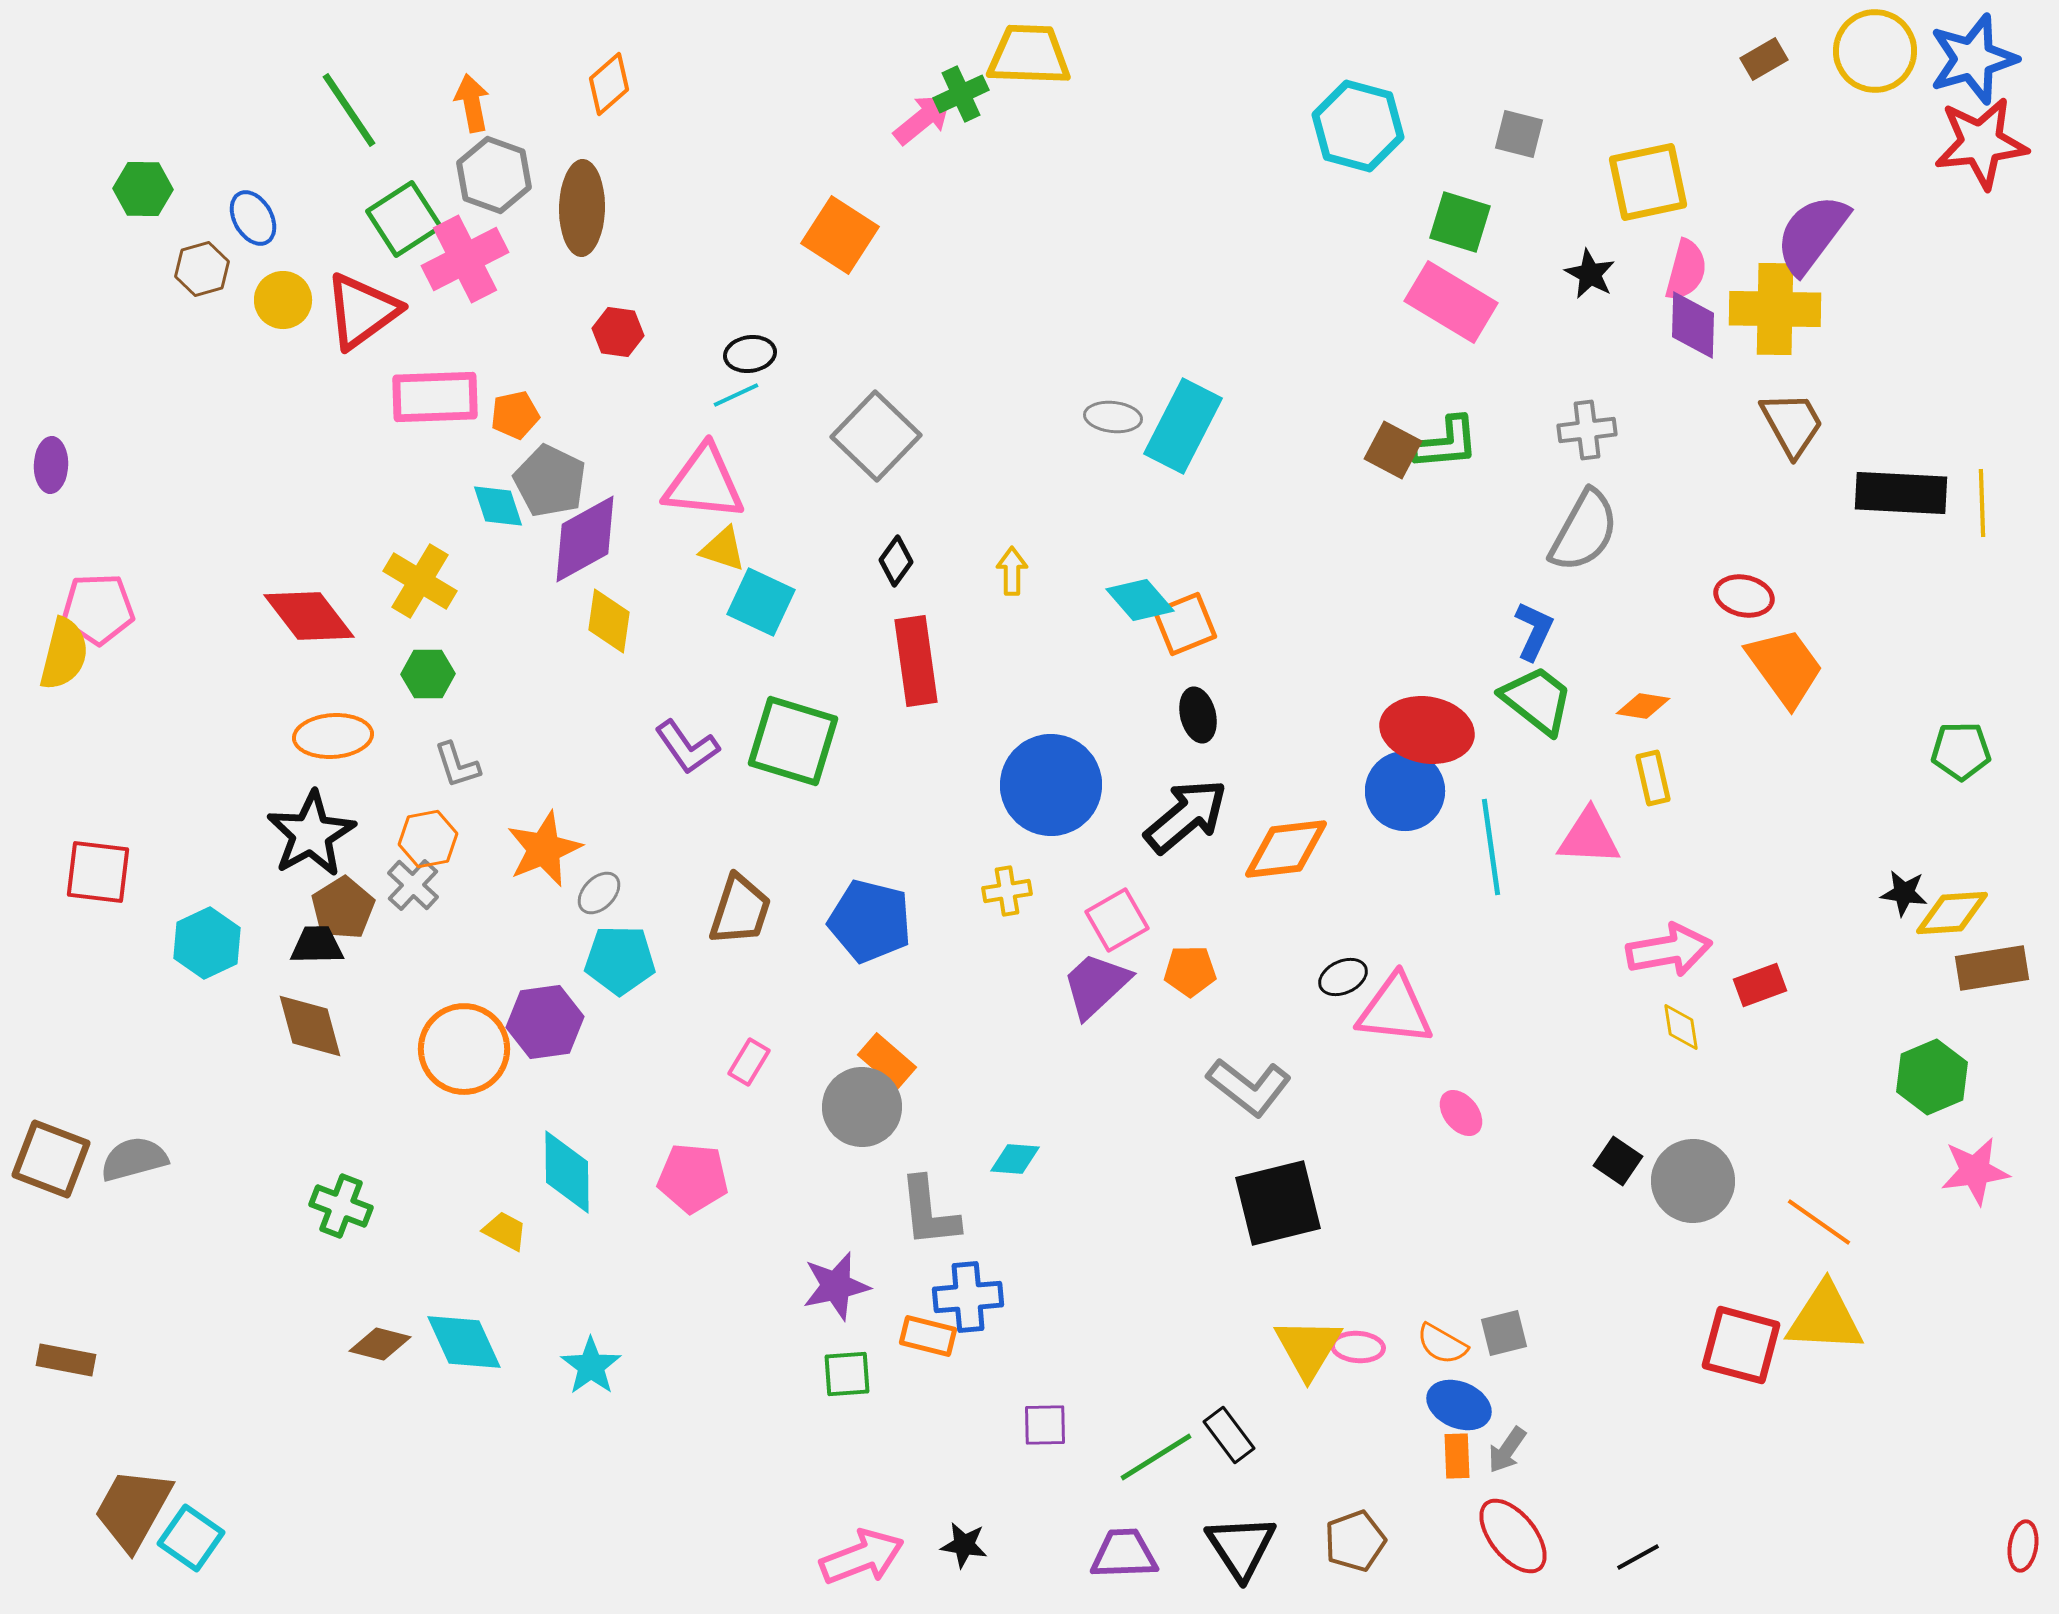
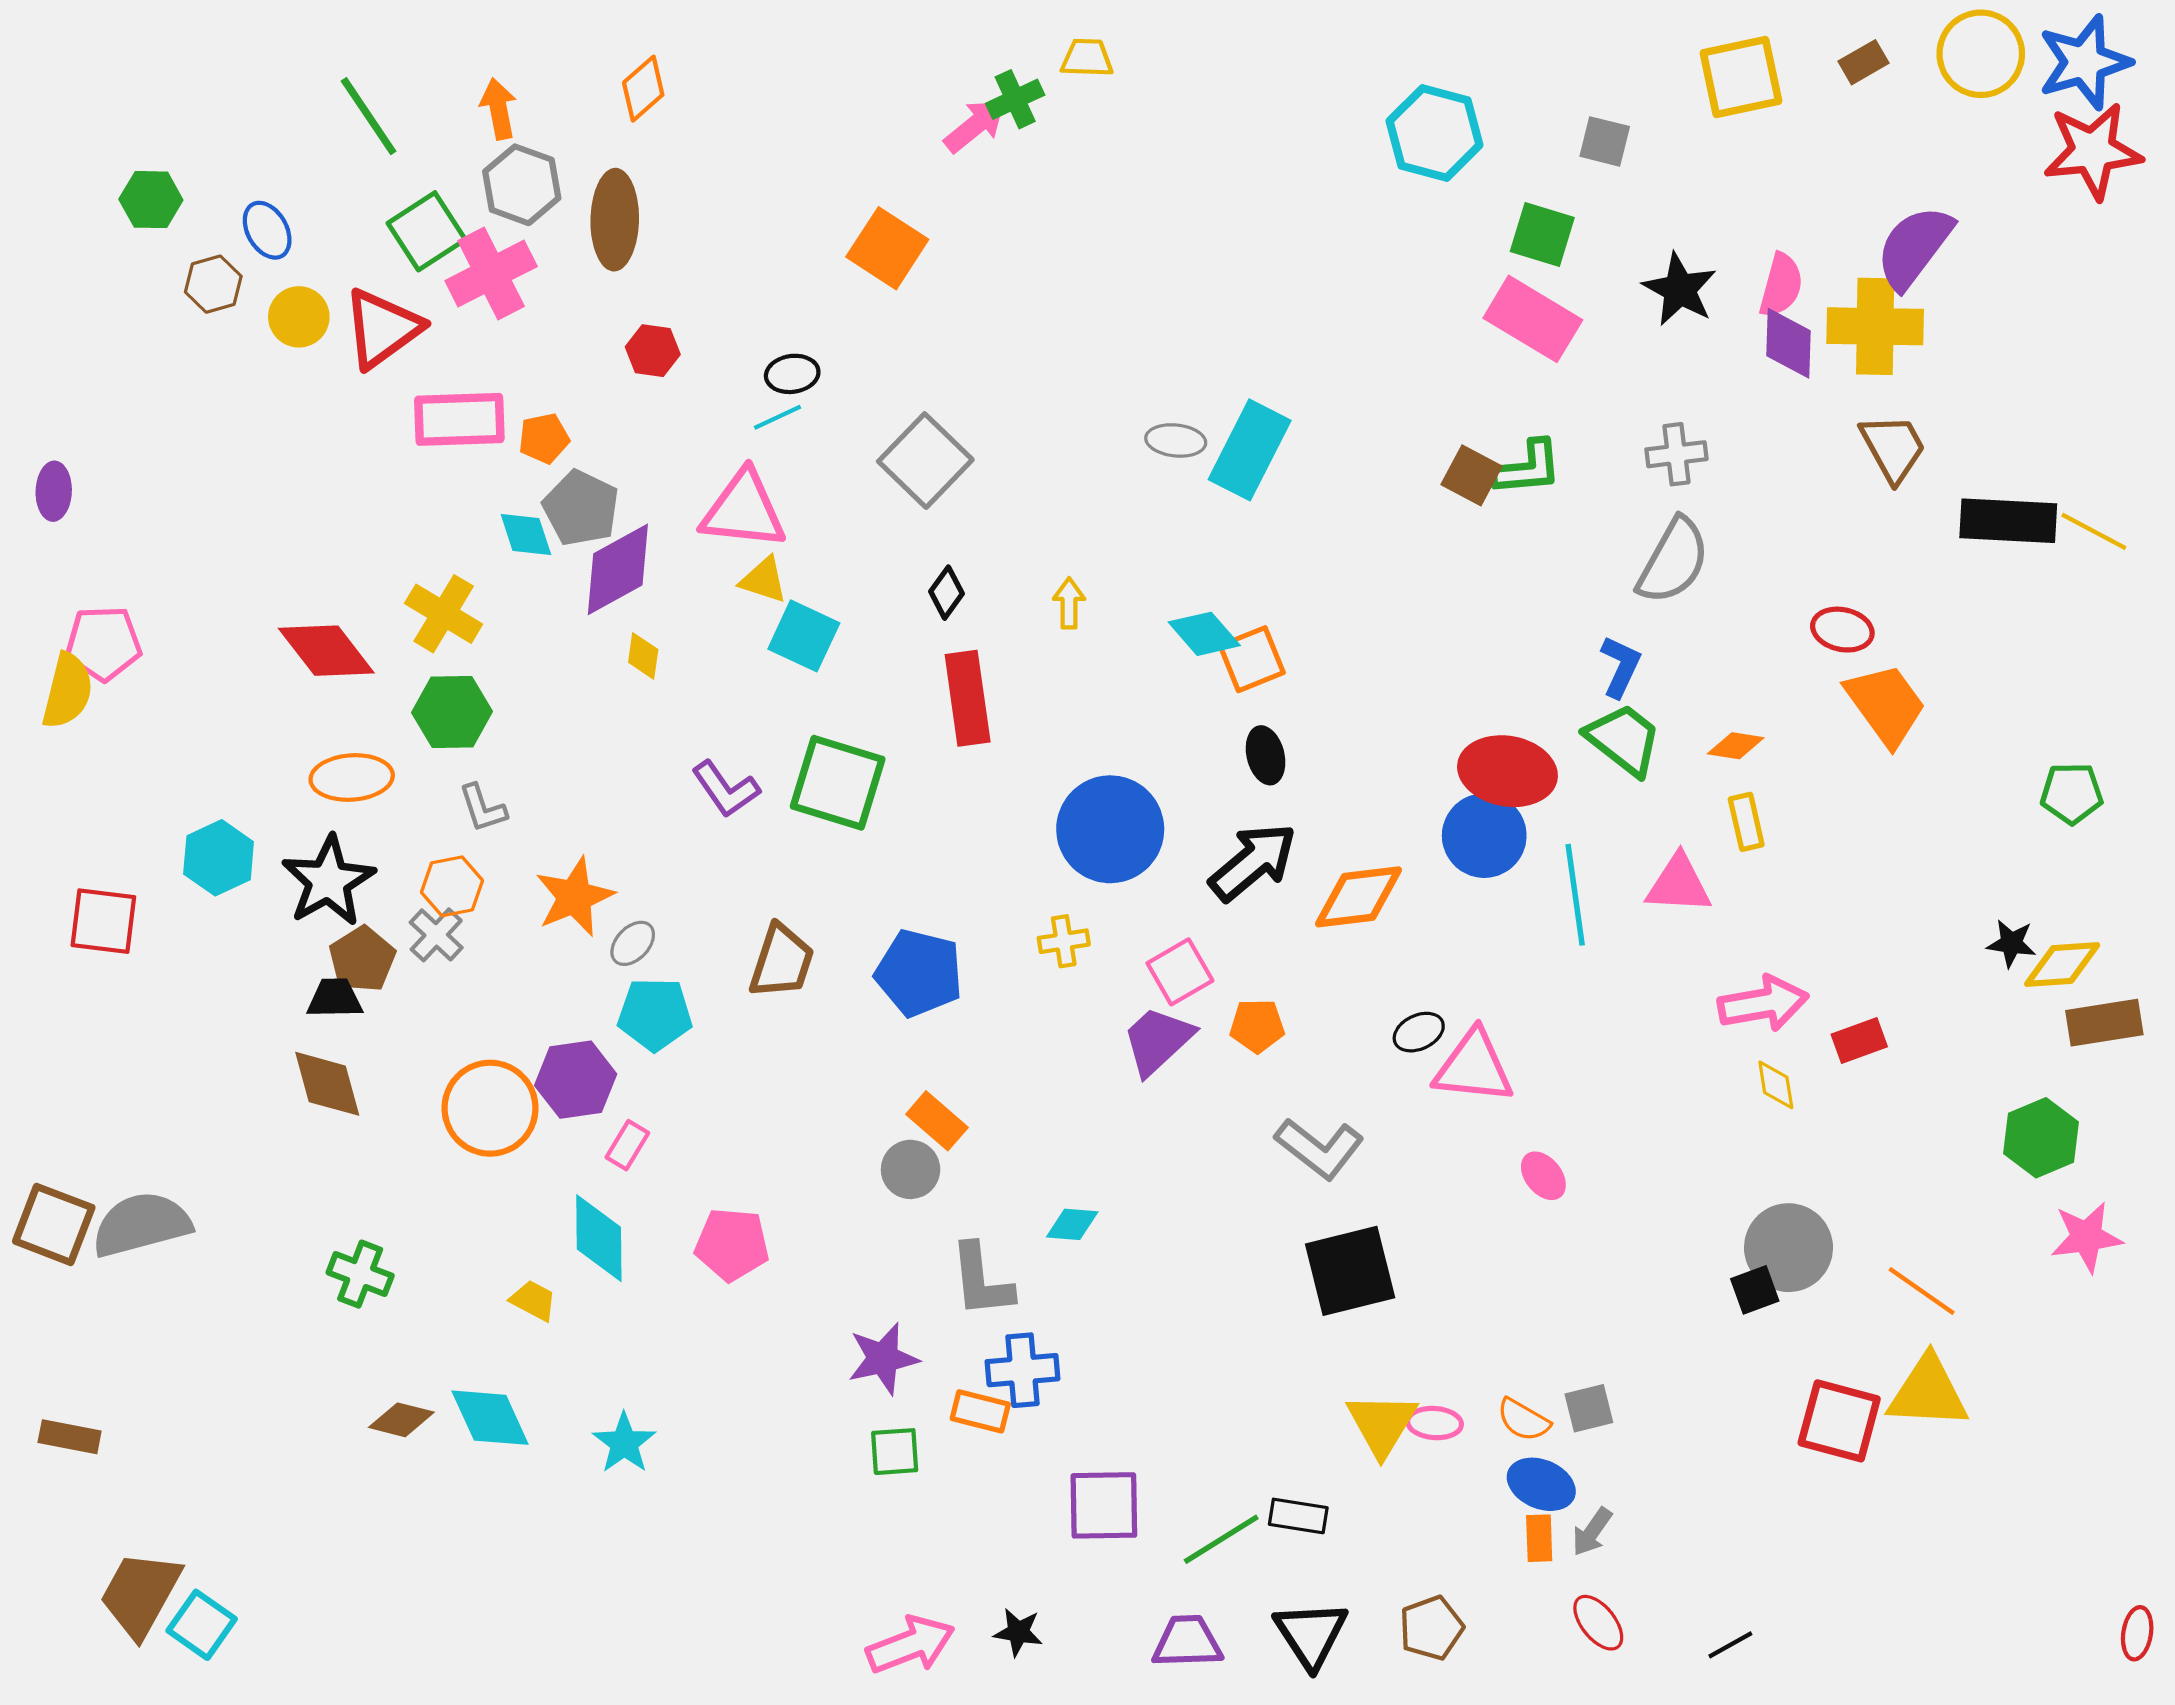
yellow trapezoid: (1029, 55) -> (1087, 58), size x0.6
yellow square: (1648, 182) -> (1741, 77), moved
black star: (1590, 274) -> (1680, 289), size x1.4
yellow line: (1982, 503) -> (2094, 531), turned -60
yellow diamond: (609, 621) -> (643, 656), size x0.7
green hexagon: (428, 674) -> (452, 712), size x1.4
cyan hexagon: (207, 943) -> (219, 858), moved
pink rectangle: (749, 1062) -> (627, 1145), moved
gray circle: (862, 1107) -> (911, 1169), size x0.7
gray semicircle: (134, 1159) -> (141, 1224), size x1.4
black square: (1618, 1161) -> (1755, 1290), moved, turned 36
purple square: (1045, 1425) -> (1104, 1505), size x1.6
black rectangle: (1229, 1435) -> (1298, 1516), turned -44
red ellipse: (1513, 1536) -> (1598, 1623), size x0.7

